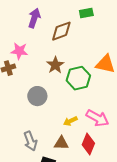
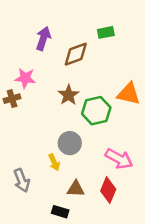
gray circle: (37, 96) -> (70, 143), moved
yellow arrow: (70, 121) -> (54, 162), moved, turned -88
gray arrow: (30, 141) -> (22, 180), moved

